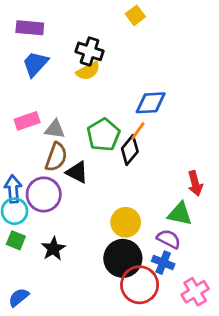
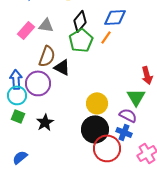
pink rectangle: (27, 121) -> (26, 30), turned -30
gray triangle: (55, 129) -> (46, 25), moved
black diamond: (130, 150) -> (80, 21), moved
green triangle: (180, 214) -> (136, 97), turned 48

